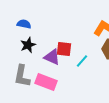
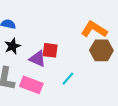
cyan line: (82, 61) -> (68, 79), moved

